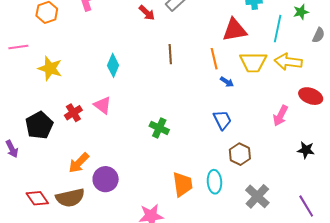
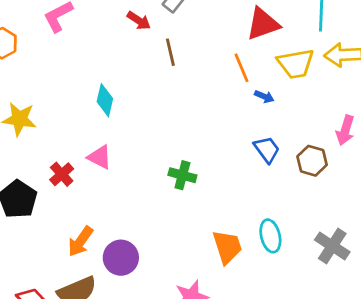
brown line: (170, 54) -> (170, 52), moved
brown hexagon: (240, 154) -> (312, 161), moved

